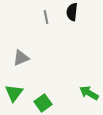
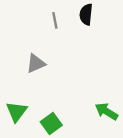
gray triangle: (21, 58) -> (36, 64), moved

